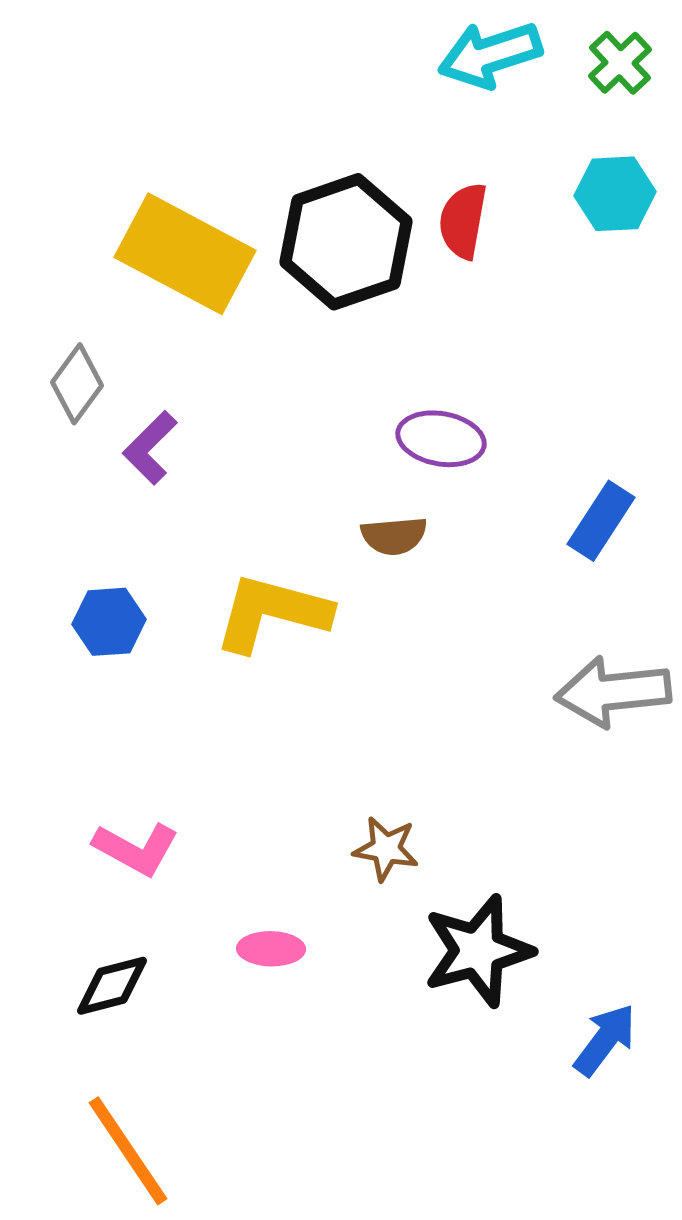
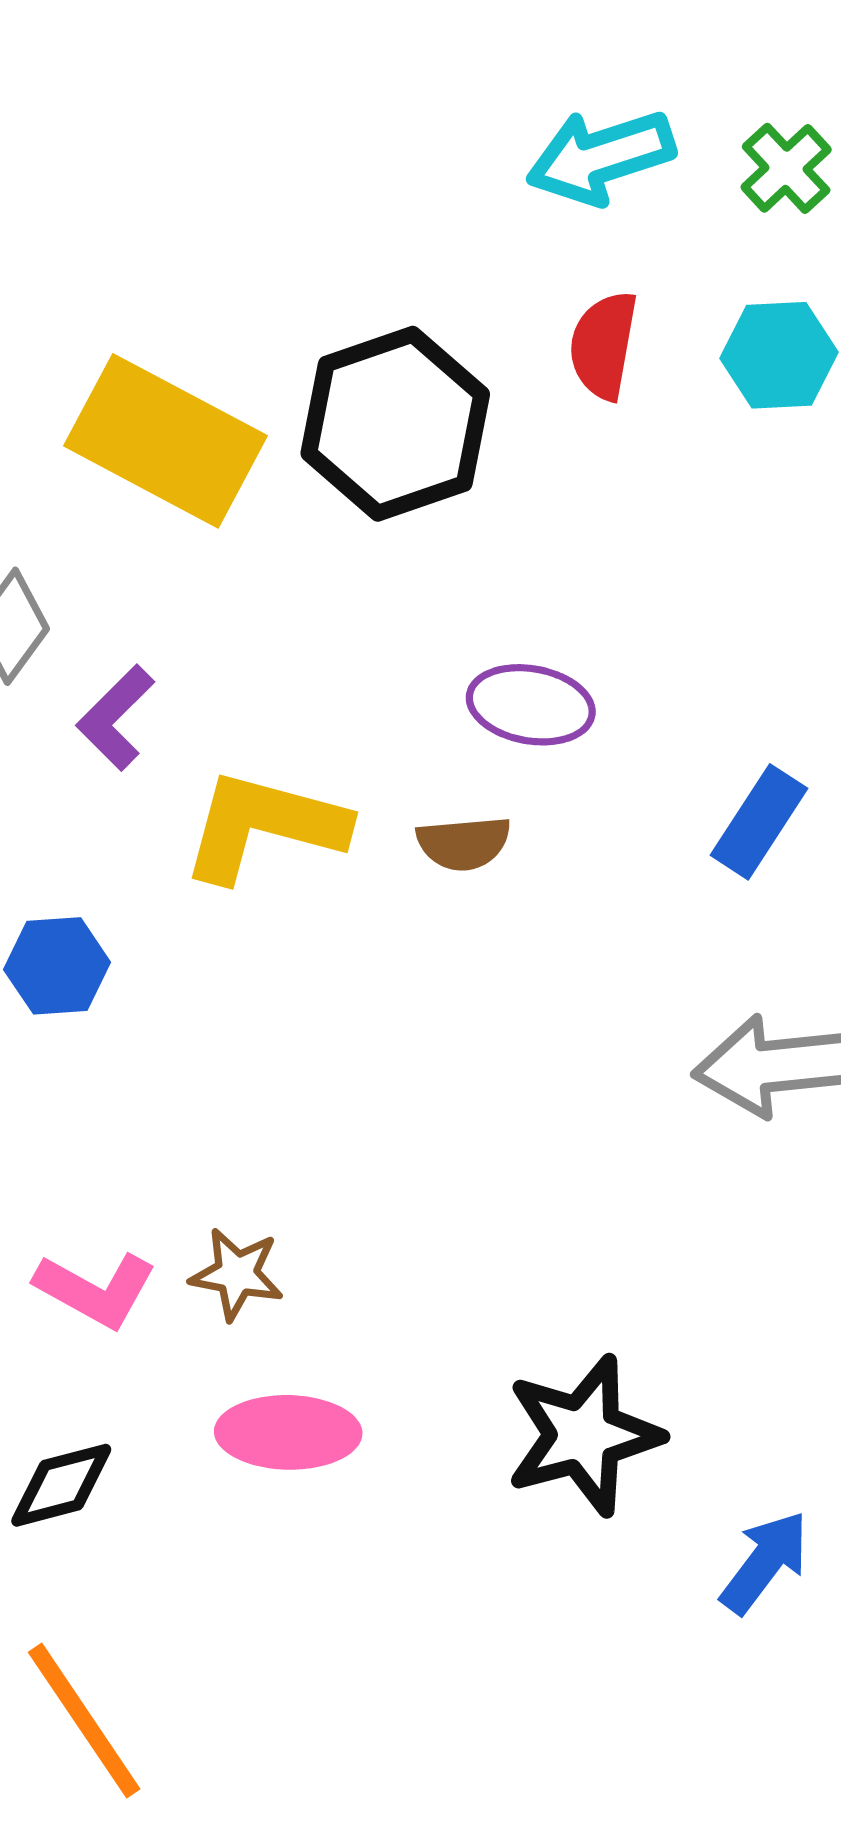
red semicircle: (463, 221) -> (603, 345), moved
yellow L-shape: (272, 613) -> (264, 826), moved
brown star: (386, 849) -> (237, 1274), moved
pink ellipse: (271, 949) -> (288, 1432), size x1.5

